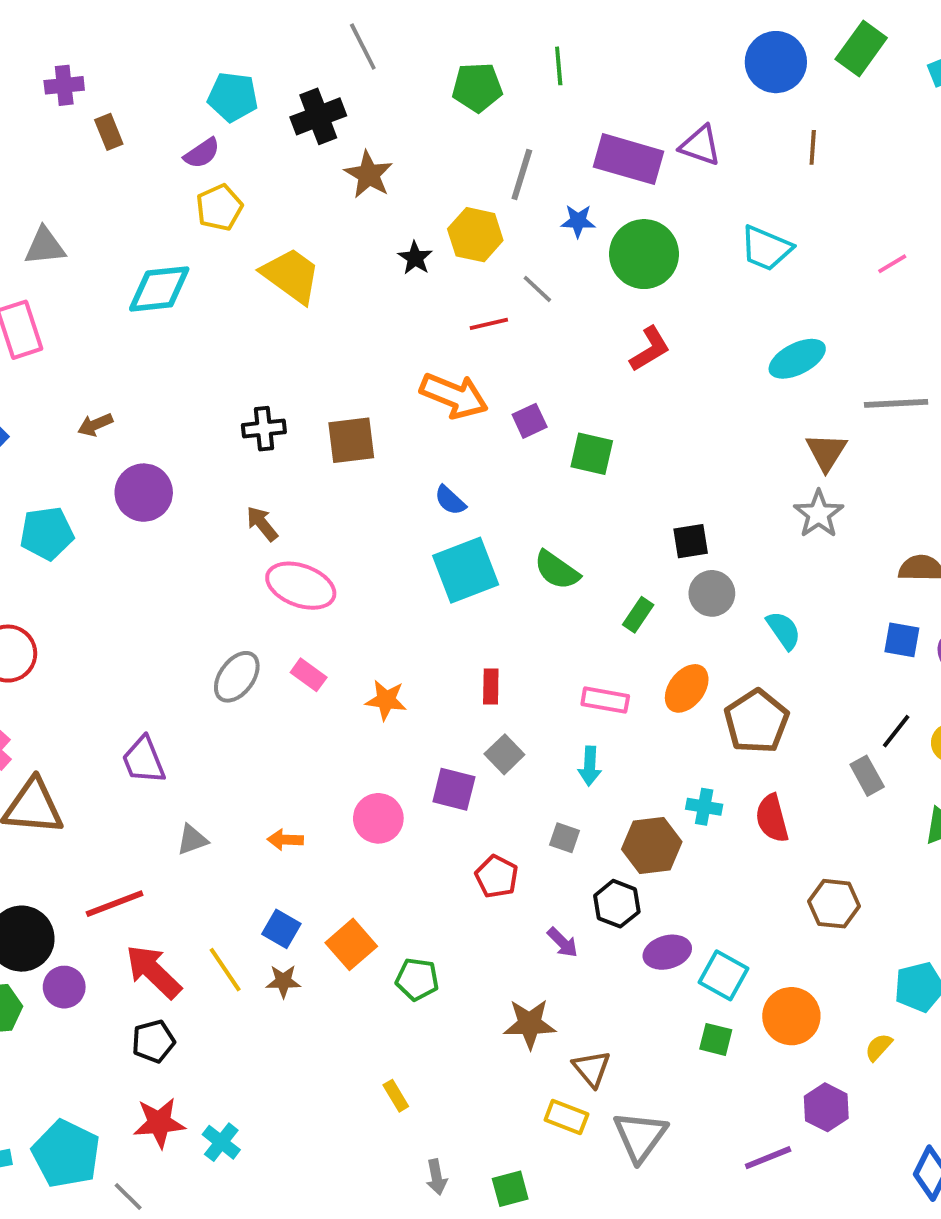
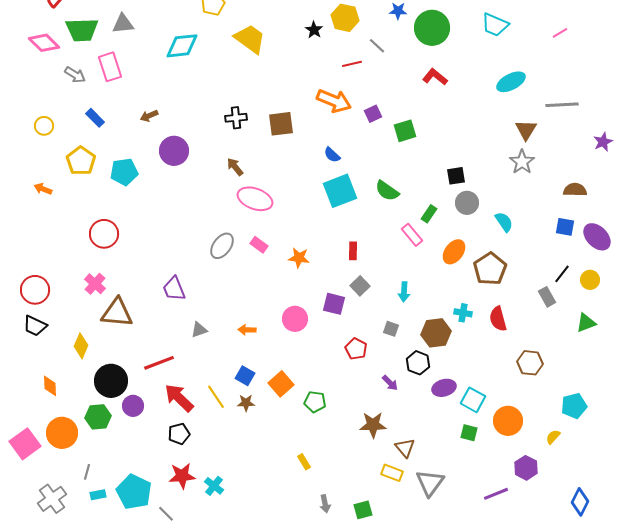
red L-shape: (650, 349) -> (435, 77), turned -110
green square: (592, 454) -> (405, 131), turned -30
pink rectangle: (605, 700) -> (412, 235), moved, turned 40

